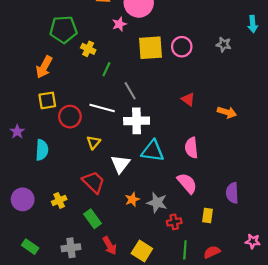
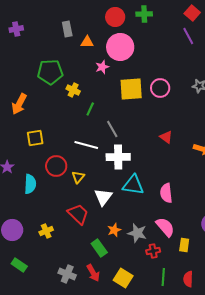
orange arrow: (44, 67) -> (19, 104), moved
red circle: (70, 117) -> (56, 166), moved
pink semicircle: (191, 148) -> (166, 193), moved
pink semicircle: (187, 183) -> (165, 227), moved
green rectangle: (92, 219) -> (99, 248), moved
green rectangle: (30, 247) -> (19, 265), moved
gray cross: (71, 248) -> (67, 274), moved, turned 30
red semicircle: (212, 252) -> (188, 279), turned -63

